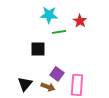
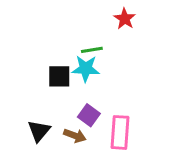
cyan star: (49, 15) -> (86, 69), moved
red star: (80, 21) -> (125, 19), moved

